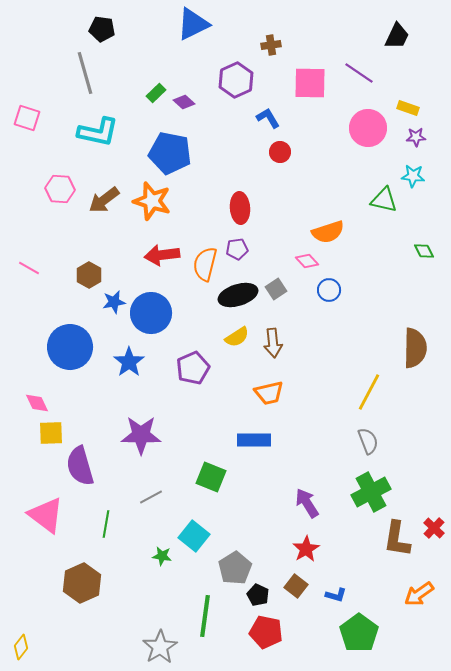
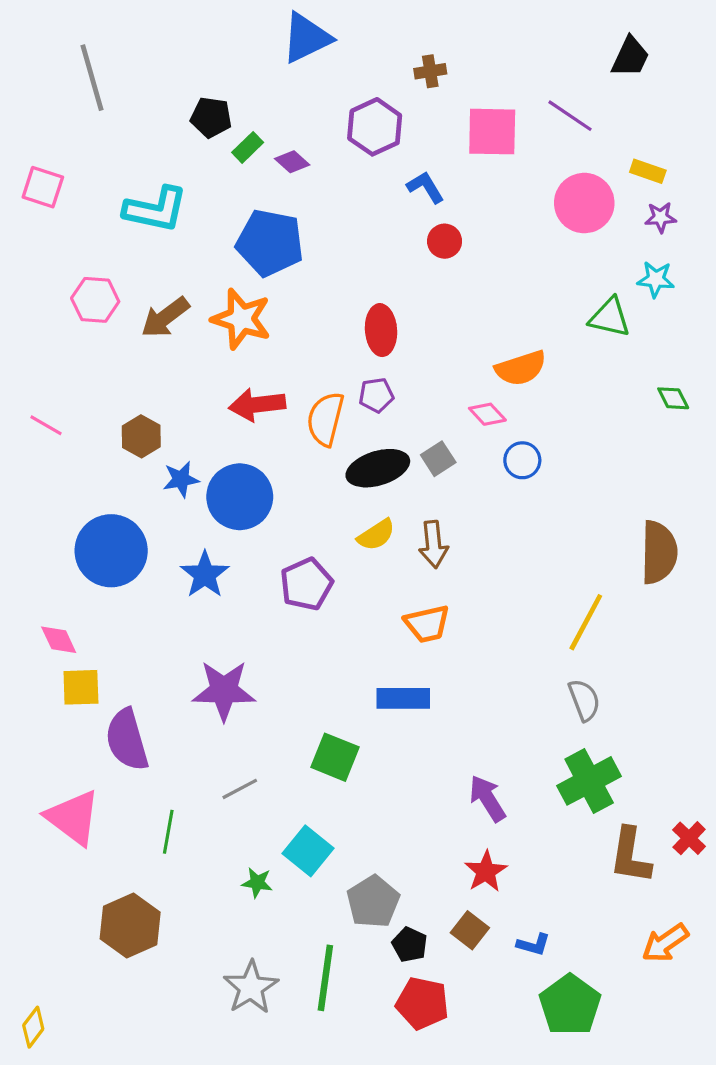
black pentagon: (102, 29) -> (211, 117), moved
gray line: (85, 73) -> (92, 78), moved
gray star: (160, 647) -> (251, 987), moved

